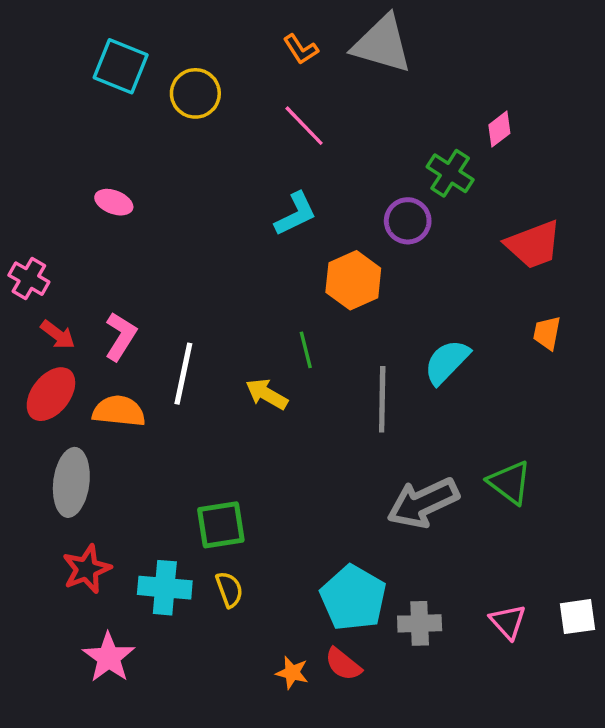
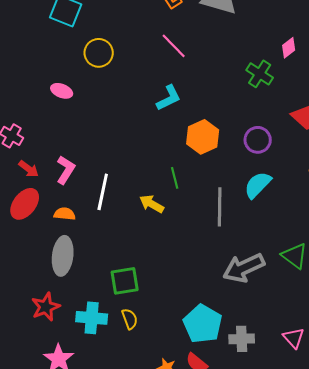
yellow circle: (195, 93) -> (99, 53), moved
purple circle: (408, 221) -> (258, 140), moved
orange semicircle: (119, 411) -> (65, 214), size x0.7
gray ellipse: (71, 482) -> (63, 256), moved

